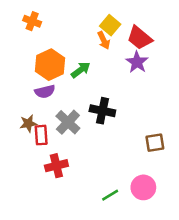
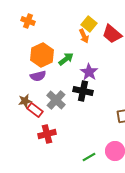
purple star: (137, 62) -> (89, 72), moved
red rectangle: (41, 135) -> (35, 110), turned -49

